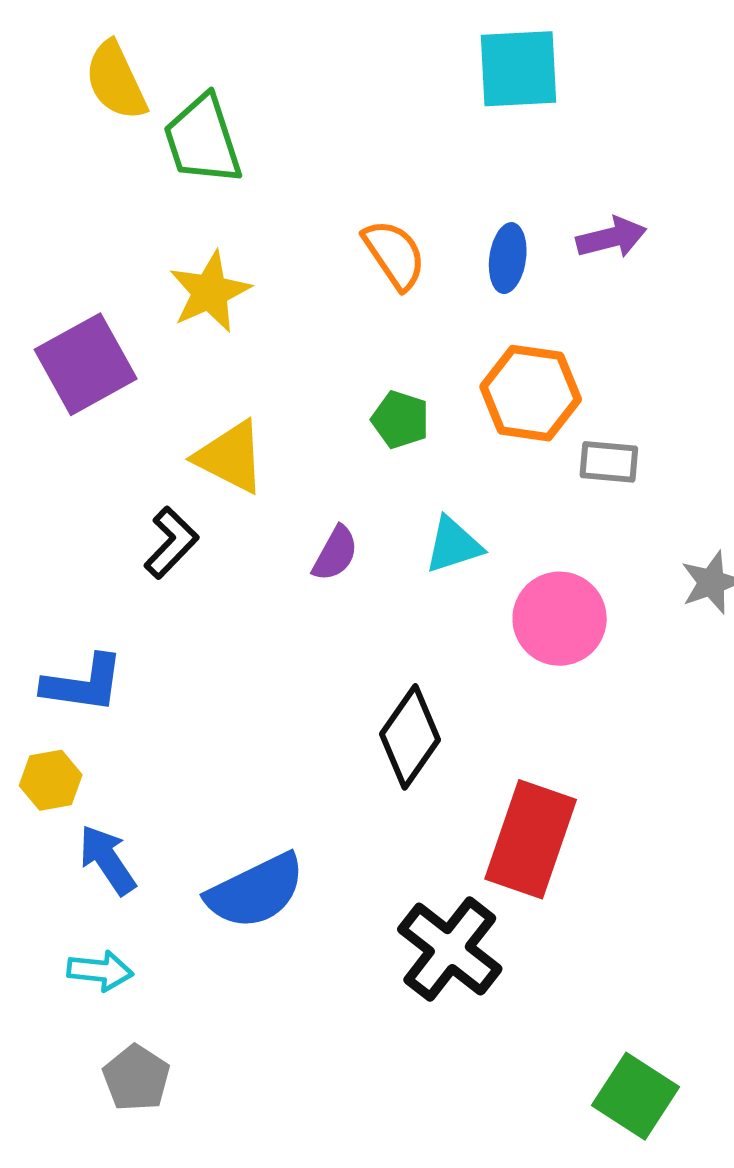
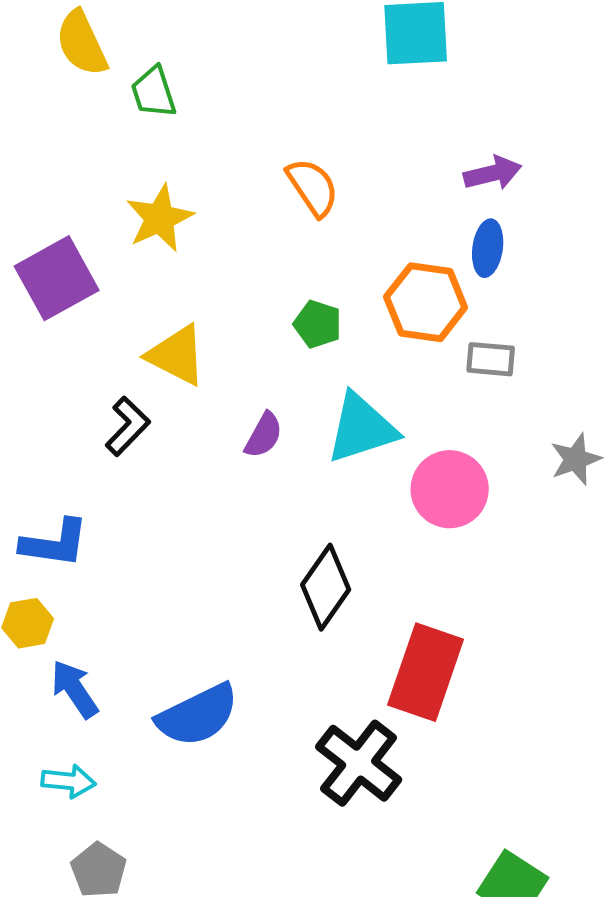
green trapezoid: (203, 140) -> (154, 92), size x0.7
blue ellipse: (508, 258) -> (488, 248), moved
cyan triangle: (453, 545) -> (362, 428), size x1.5

